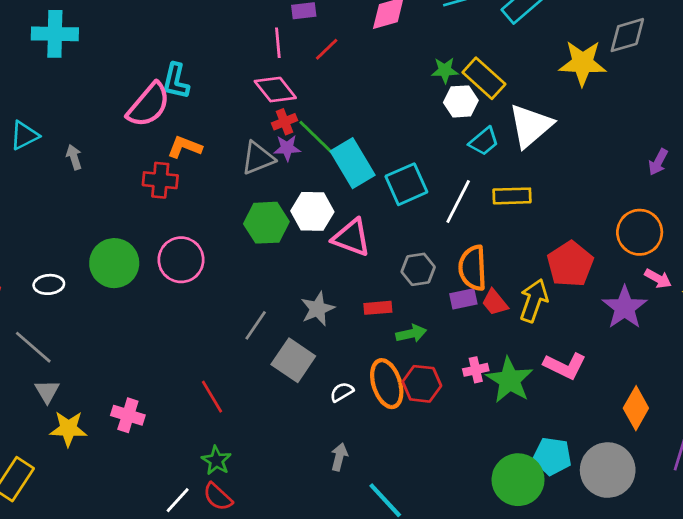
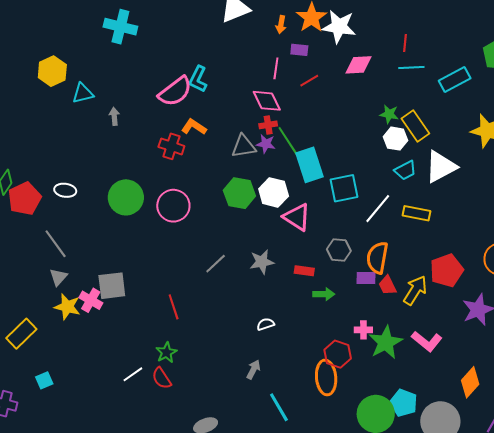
white ellipse: (49, 284) -> (65, 190), moved
gray square: (293, 360) -> (112, 286), moved, turned 36
orange ellipse: (387, 384) -> (326, 377), moved
red hexagon: (422, 384) -> (338, 354), moved
pink cross: (128, 415) -> (91, 300), moved

